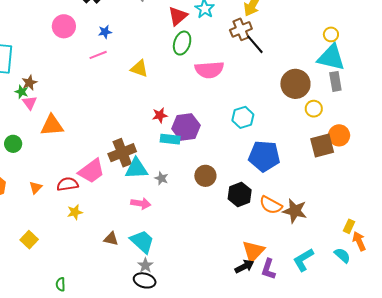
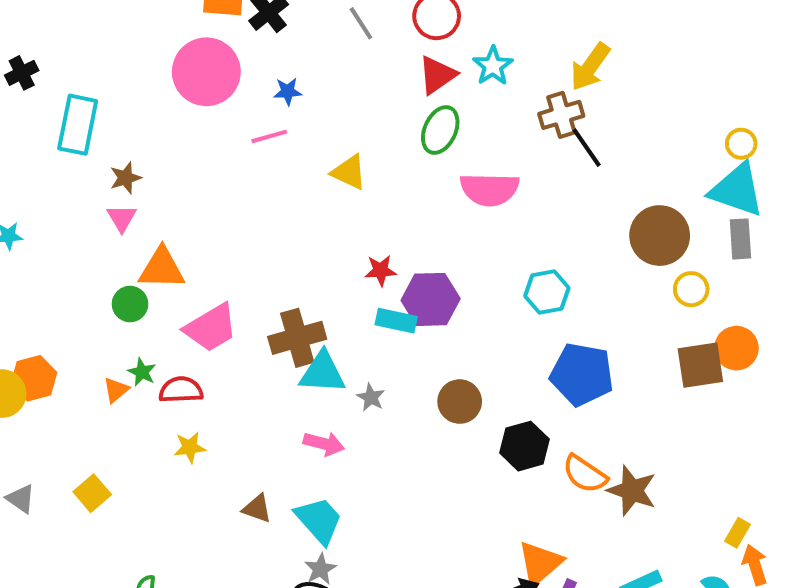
pink circle: (64, 26) -> (206, 72), size x1.4
green star: (22, 92) -> (142, 372), moved
green circle: (13, 144) -> (130, 304), moved
pink trapezoid: (91, 171) -> (211, 328), moved

